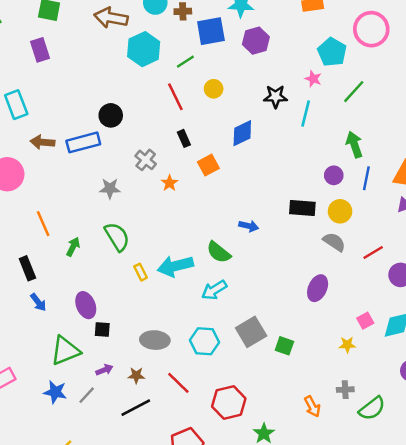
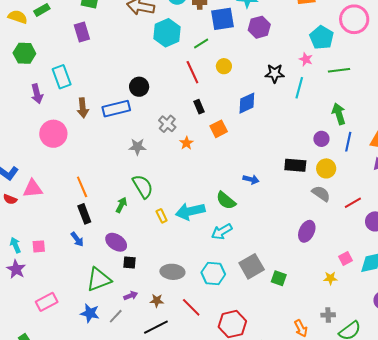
green line: (354, 92) -> (339, 70), turned 40
brown arrow: (42, 142) -> (83, 108), turned -102
orange line: (43, 224) -> (82, 187), moved
green arrow: (73, 247) -> (121, 205), moved
black rectangle: (27, 268) -> (84, 214), moved
purple ellipse: (86, 305) -> (116, 242), turned -35

